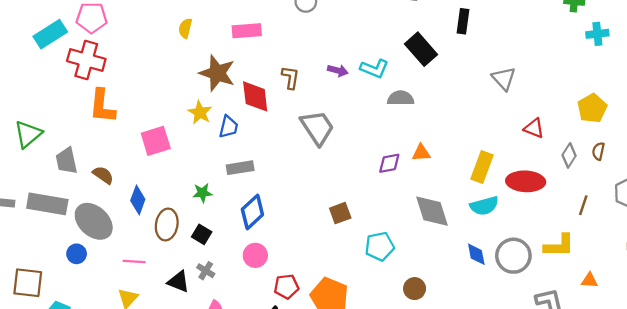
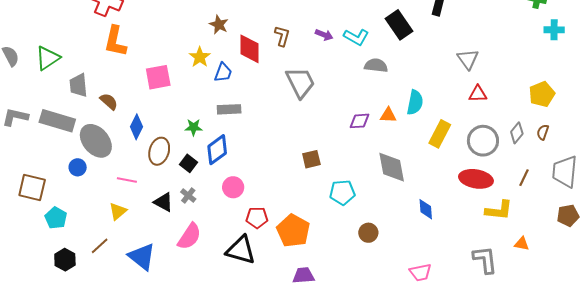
brown star: (217, 73) -> (219, 25), size x0.6
red triangle: (534, 128) -> (478, 94), moved, turned -30
red ellipse: (526, 181) -> (476, 179), moved
cyan semicircle: (484, 206) -> (415, 102), moved, turned -70
blue diamond: (252, 212) -> (217, 150), moved
gray circle: (513, 256) -> (483, 141), moved

